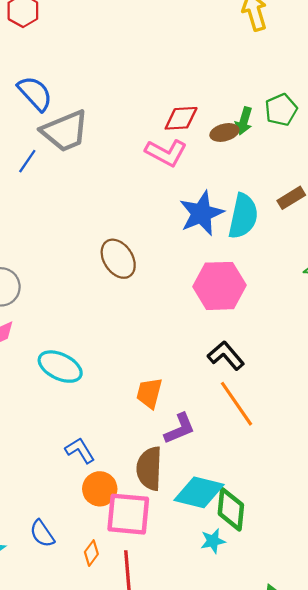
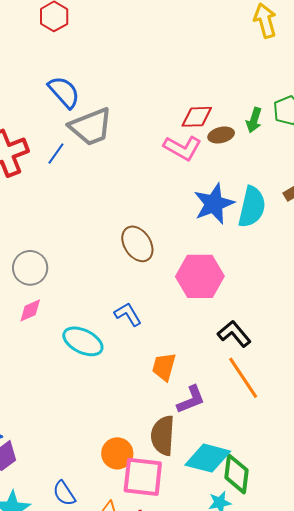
brown ellipse: (224, 132) -> (221, 135), moved
pink hexagon: (220, 286) -> (200, 276), moved
blue L-shape: (80, 450) -> (128, 314), moved

